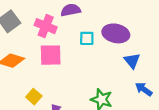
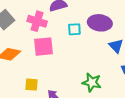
yellow square: (34, 97) -> (31, 85), turned -32

